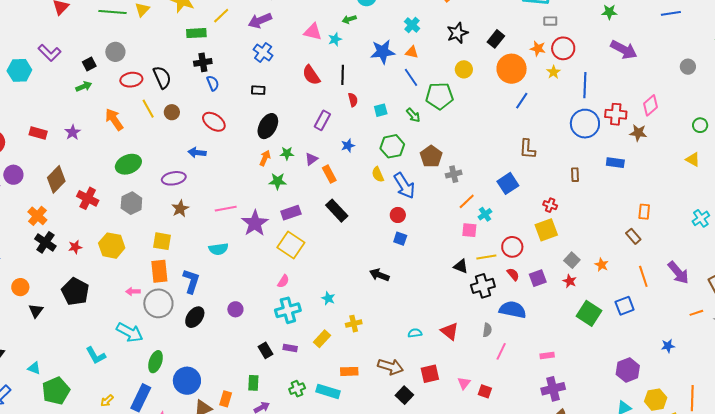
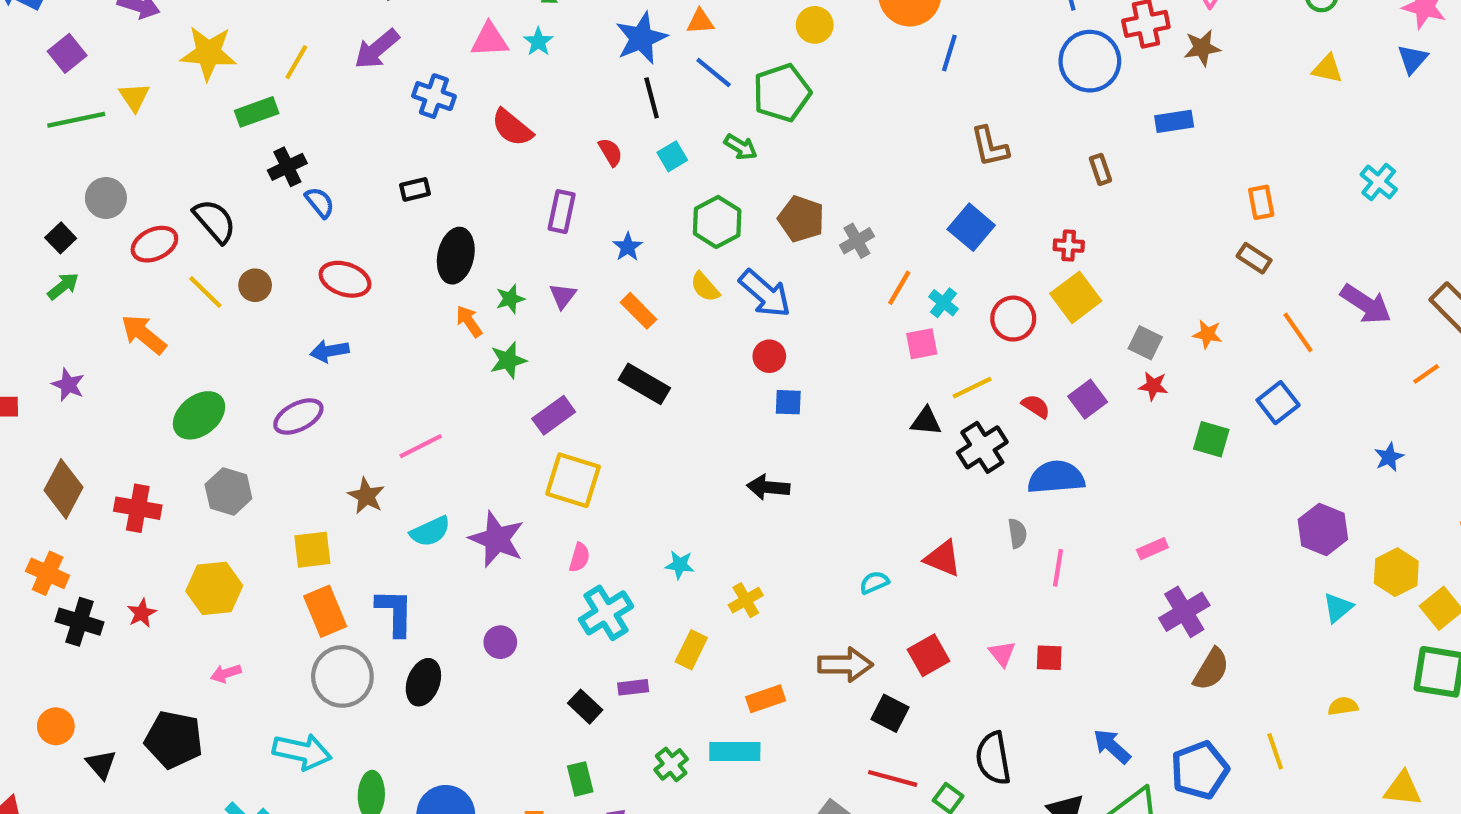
blue cross: (263, 52) -> (434, 96), moved
black line: (343, 75) -> (652, 98), moved
orange arrow: (265, 158) -> (469, 321), turned -42
orange rectangle: (329, 174) -> (639, 311), moved
brown star: (180, 209) -> (366, 496), moved
purple star: (255, 223) -> (497, 539), moved
red circle: (512, 247) -> (1013, 319), moved
pink arrow: (133, 291) -> (226, 673), moved
black pentagon: (75, 292) -> (174, 740), moved
green square: (589, 313) -> (1211, 439), size x0.7

